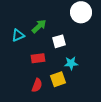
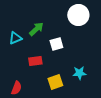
cyan star: (71, 63) -> (79, 73), moved
red semicircle: (37, 85) -> (16, 88), moved

